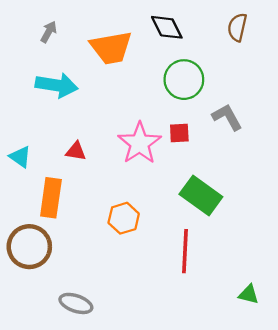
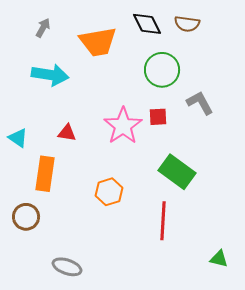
brown semicircle: (237, 27) -> (187, 24), moved, turned -95
brown circle: (29, 247) -> (26, 217), size x0.7

